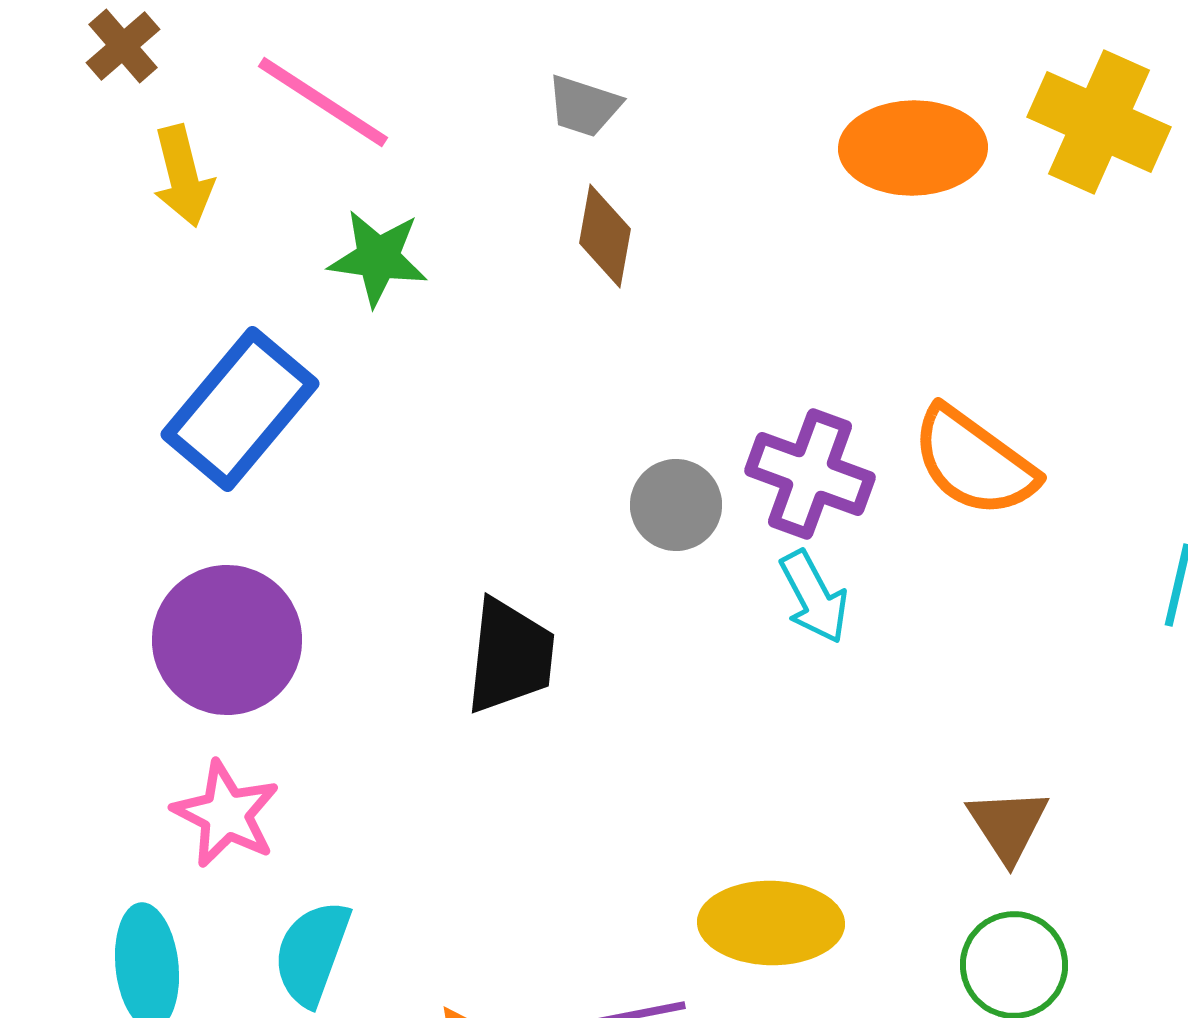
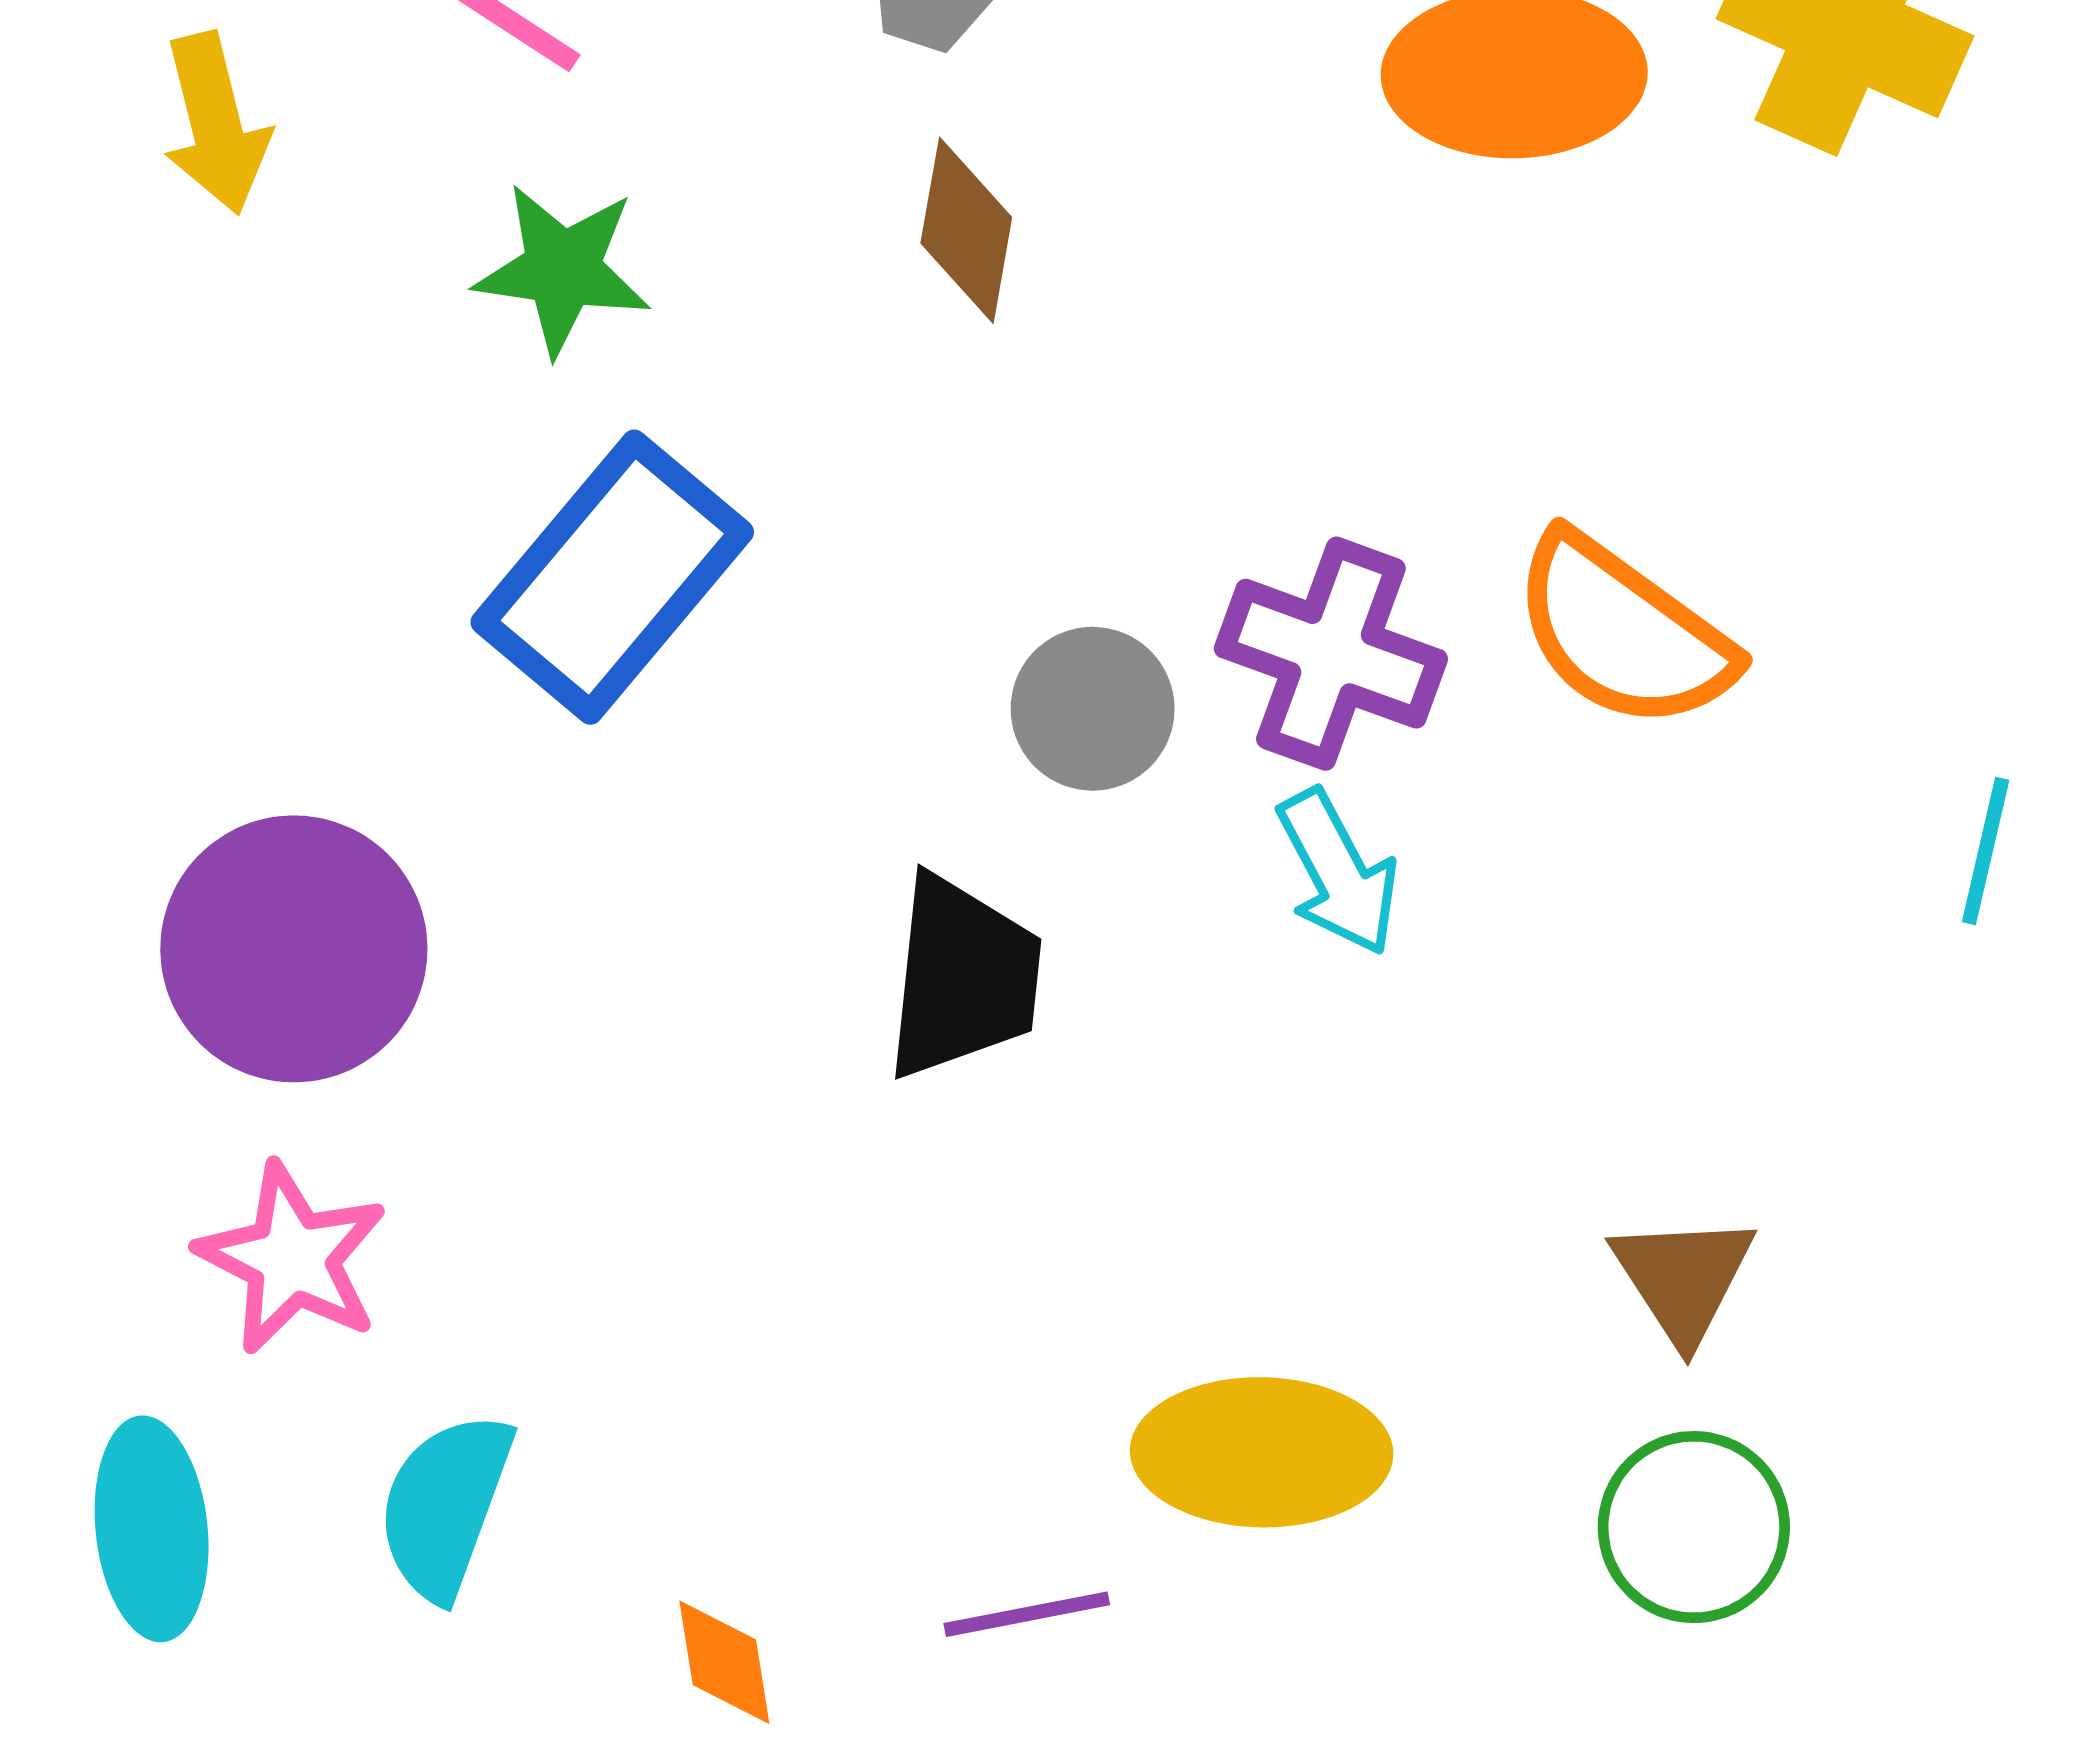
blue rectangle: (240, 409) -> (612, 577), moved
black trapezoid: (510, 656) -> (963, 977), moved

